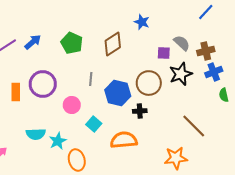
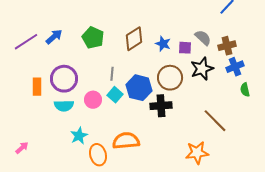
blue star: (142, 22) -> (163, 44), moved
black cross: (140, 111) -> (161, 106), size x1.5
cyan square: (94, 124) -> (115, 95), moved
cyan semicircle: (36, 134) -> (64, 106), moved
orange semicircle: (124, 140) -> (126, 141), moved

